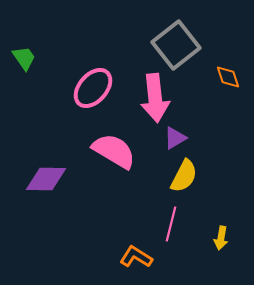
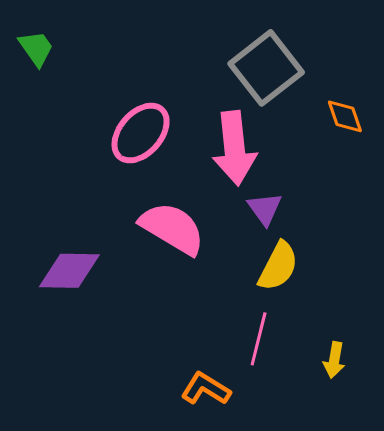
green trapezoid: (24, 58) -> (36, 48), moved
purple triangle: (175, 138) -> (265, 209), turned -35

